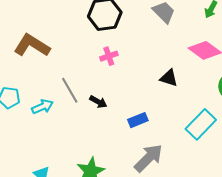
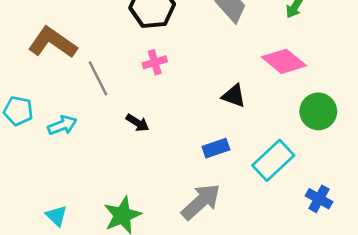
gray line: (70, 90) -> (98, 78), moved
blue rectangle: (138, 120) -> (216, 148), moved

